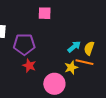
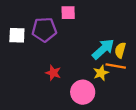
purple pentagon: (24, 44) -> (44, 30), moved
cyan arrow: (74, 47) -> (103, 49), size x1.5

